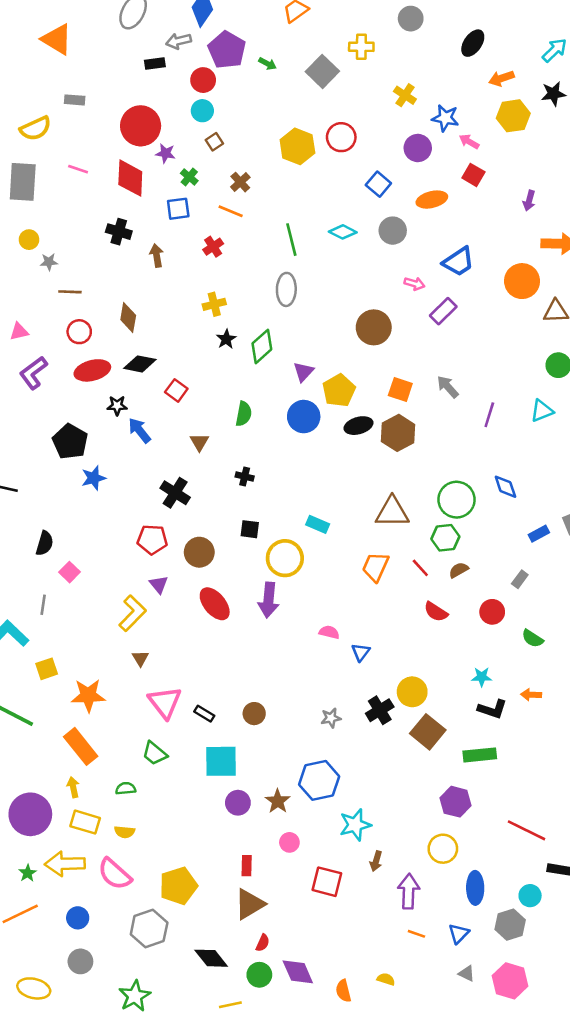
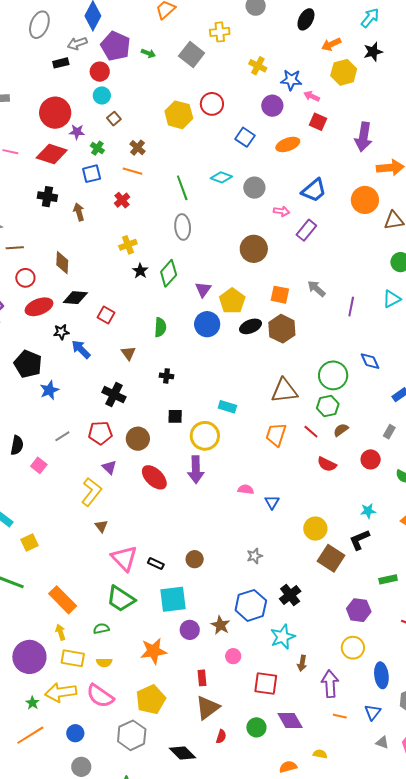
red diamond: (130, 178) -> (52, 154), turned -68
purple arrow: (529, 201) -> (363, 137), size x1.8
gray circle: (393, 231) -> (254, 188), moved
gray line: (43, 605) -> (62, 436), moved, turned 56
orange star: (88, 695) -> (153, 651), moved
black L-shape: (492, 709) -> (360, 540), moved, turned 145
black cross: (380, 710) -> (290, 595), moved
green trapezoid: (155, 753) -> (121, 599), size x1.4
green rectangle: (480, 755) -> (388, 579), moved, size x0.7
purple diamond: (298, 972) -> (290, 720), moved
green circle: (259, 975) -> (256, 727), moved
orange semicircle: (343, 991) -> (288, 767), turned 96

